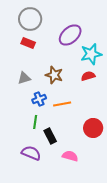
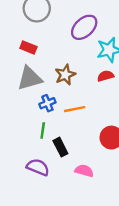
red rectangle: (28, 43) -> (28, 47), moved
brown star: (54, 75) -> (65, 75), turned 30
gray triangle: (24, 78) -> (30, 78), size x1.6

